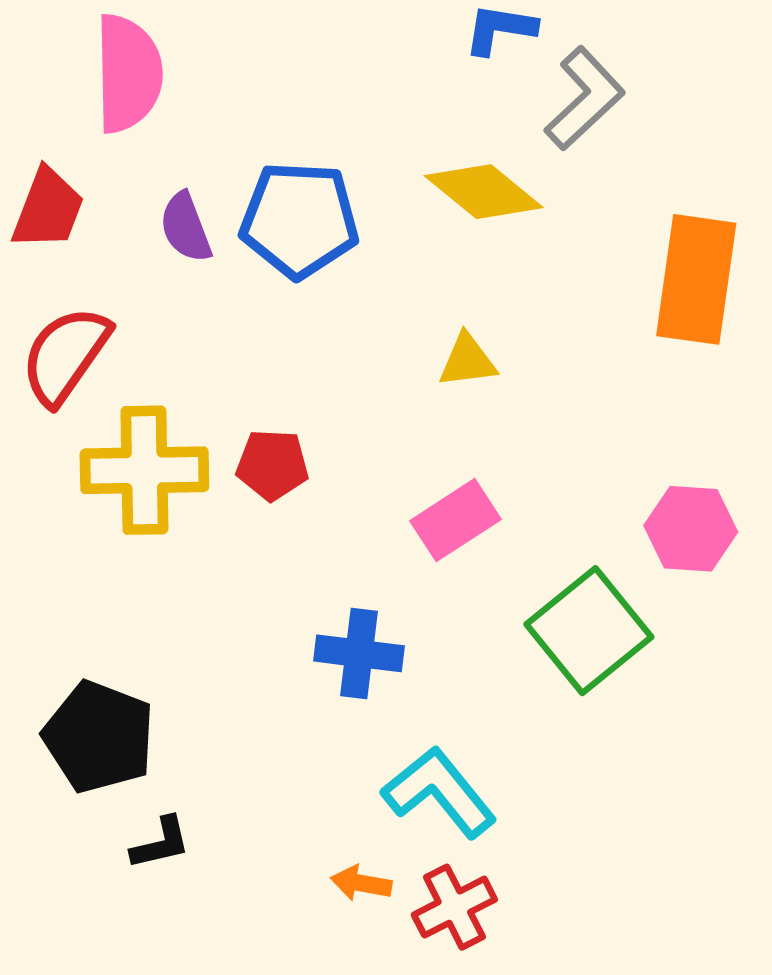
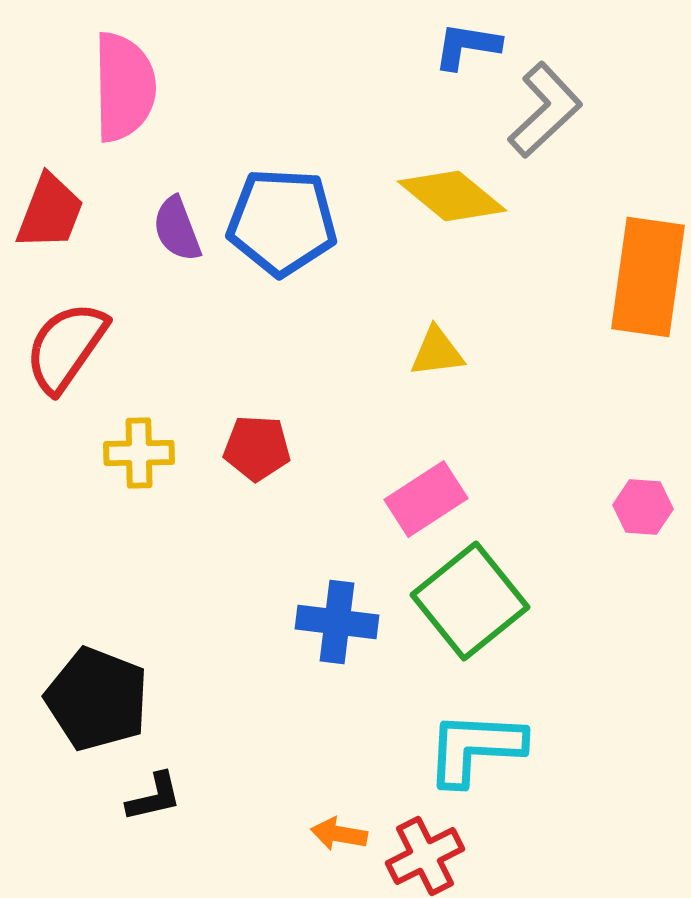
yellow cross: (144, 470) -> (139, 453), size x0.6
pink hexagon: (691, 529) -> (643, 507), size x0.7
green square: (589, 631) -> (470, 601), moved
cyan L-shape: (439, 792) -> (475, 748), moved, turned -48

